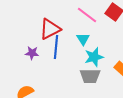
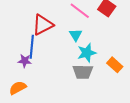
blue line: (56, 47) -> (32, 47), moved
purple star: (32, 53) -> (25, 61), moved

